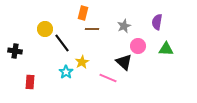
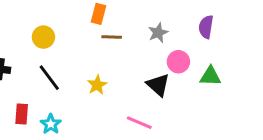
black line: (62, 43) -> (49, 78), moved
green triangle: (166, 49) -> (210, 76), moved
cyan star: (66, 72) -> (51, 124), moved
pink line: (108, 78) -> (139, 123), moved

